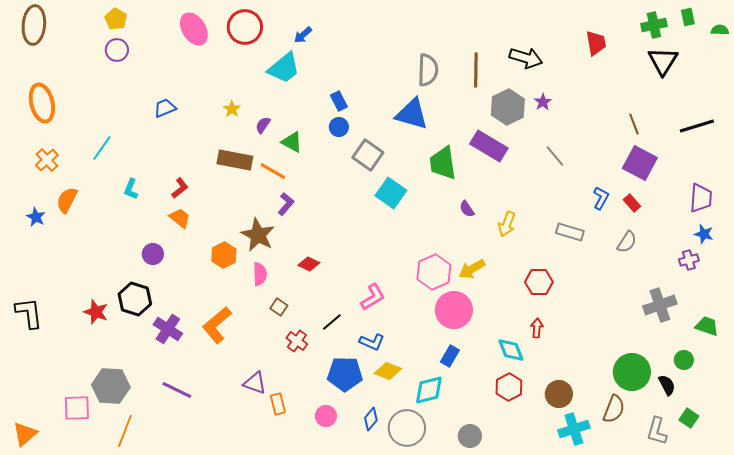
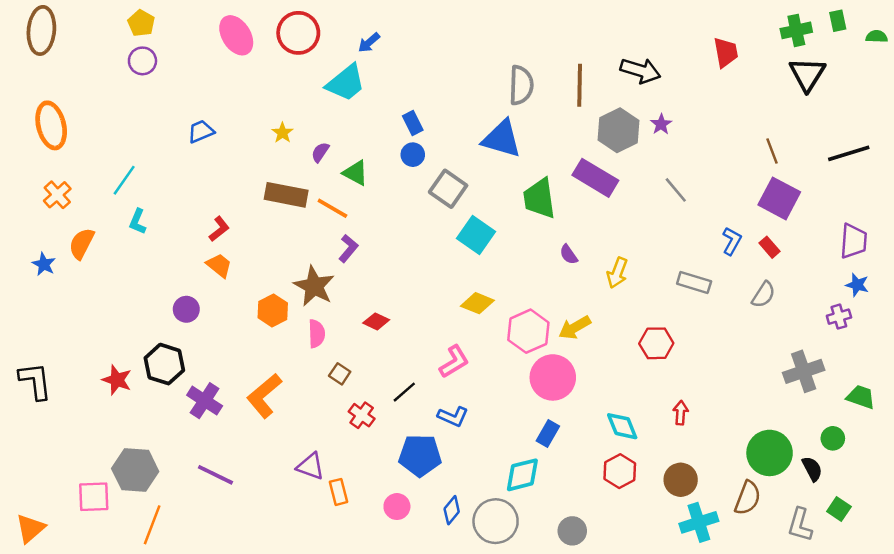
cyan L-shape: (131, 189) -> (138, 222), moved
red arrow: (537, 328) -> (681, 413), moved
yellow diamond: (388, 371) -> (477, 303), moved

